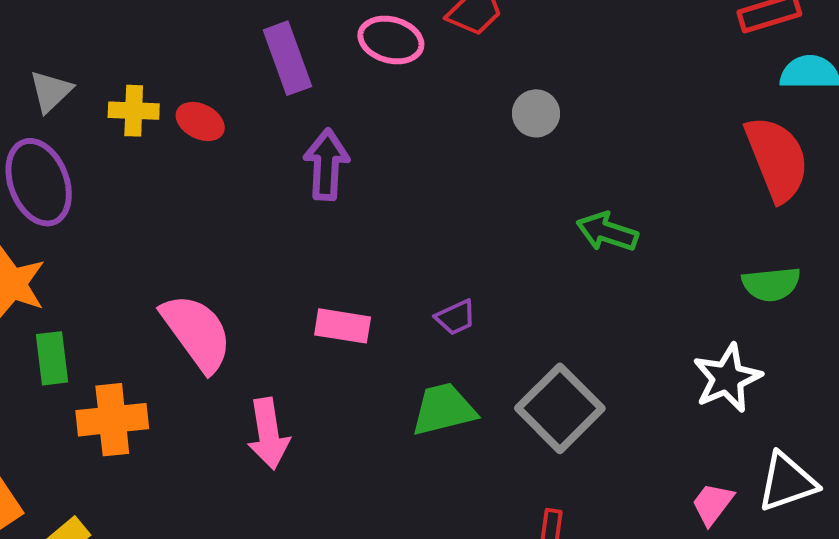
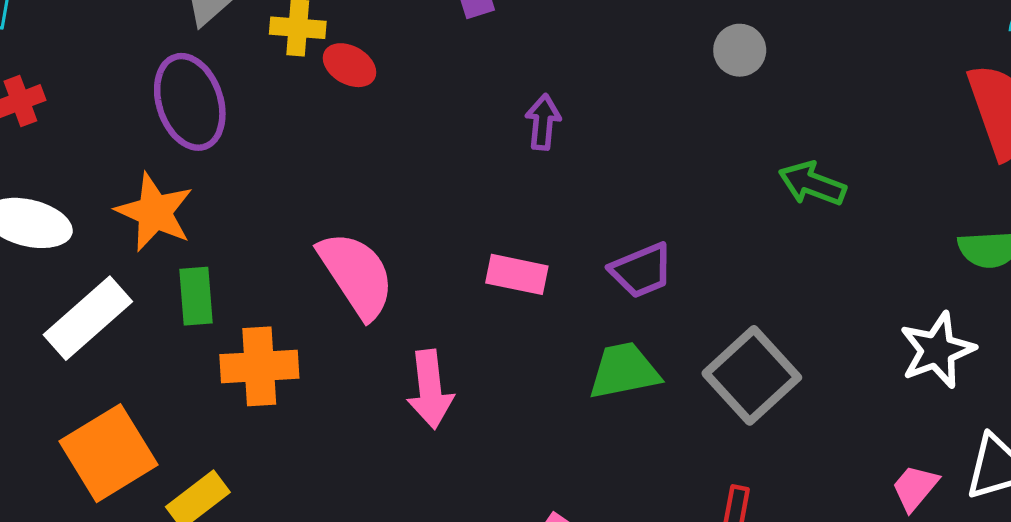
red ellipse: (200, 121) -> (349, 65), moved
purple arrow: (326, 164) -> (543, 122), moved, size x0.7
purple trapezoid: (456, 317) -> (642, 270), size x1.4

